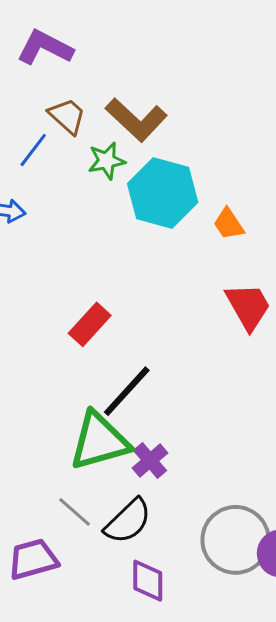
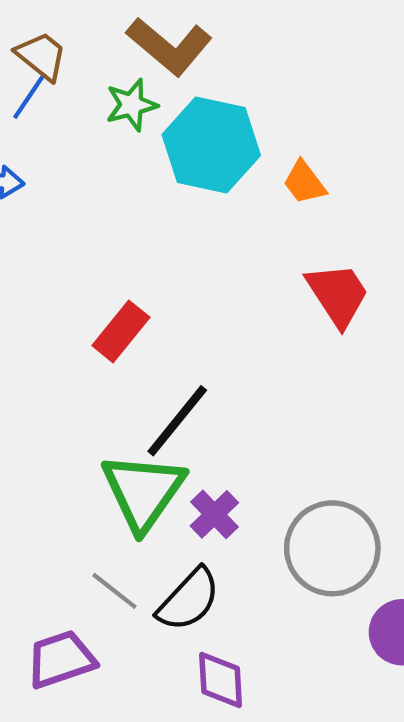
brown trapezoid: (67, 116) -> (41, 56), moved
green triangle: (99, 441) -> (143, 492), turned -36
gray circle: (236, 540) -> (332, 548), moved

